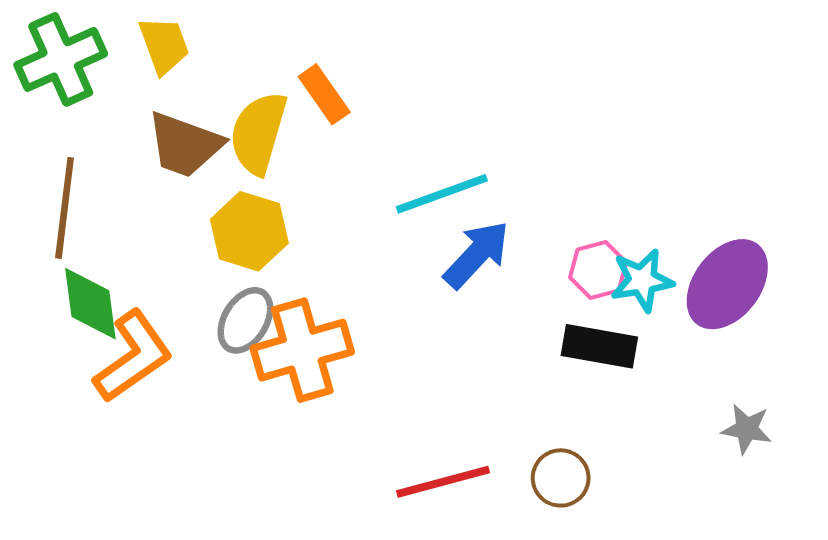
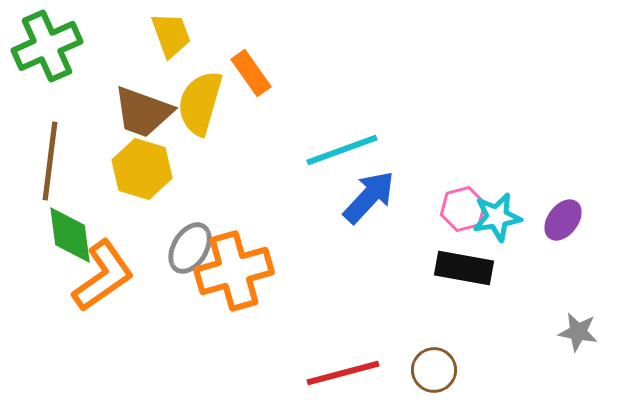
yellow trapezoid: (164, 45) -> (171, 35), moved
yellow hexagon: (249, 231) -> (142, 169), moved
purple ellipse: (727, 284) -> (563, 220), size x0.6

